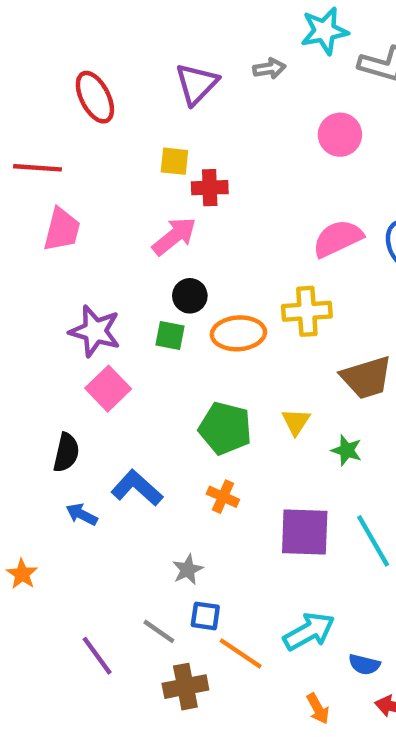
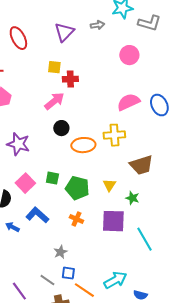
green square: (170, 336) -> (52, 178), moved
pink square: (108, 389) -> (25, 183), moved
purple square: (305, 532) -> (113, 221), moved

